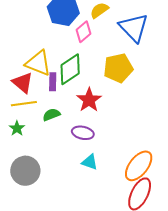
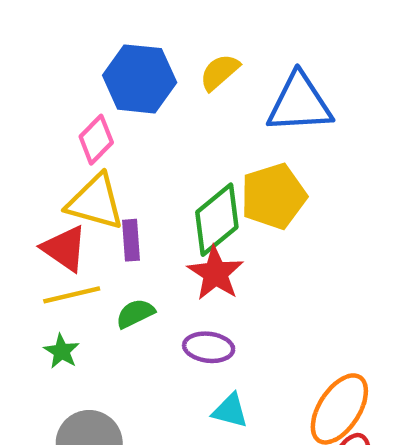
blue triangle: (134, 28) -> (299, 103), turned -44
pink diamond: (84, 32) -> (96, 140), moved
green diamond: (70, 69) -> (217, 220), moved

